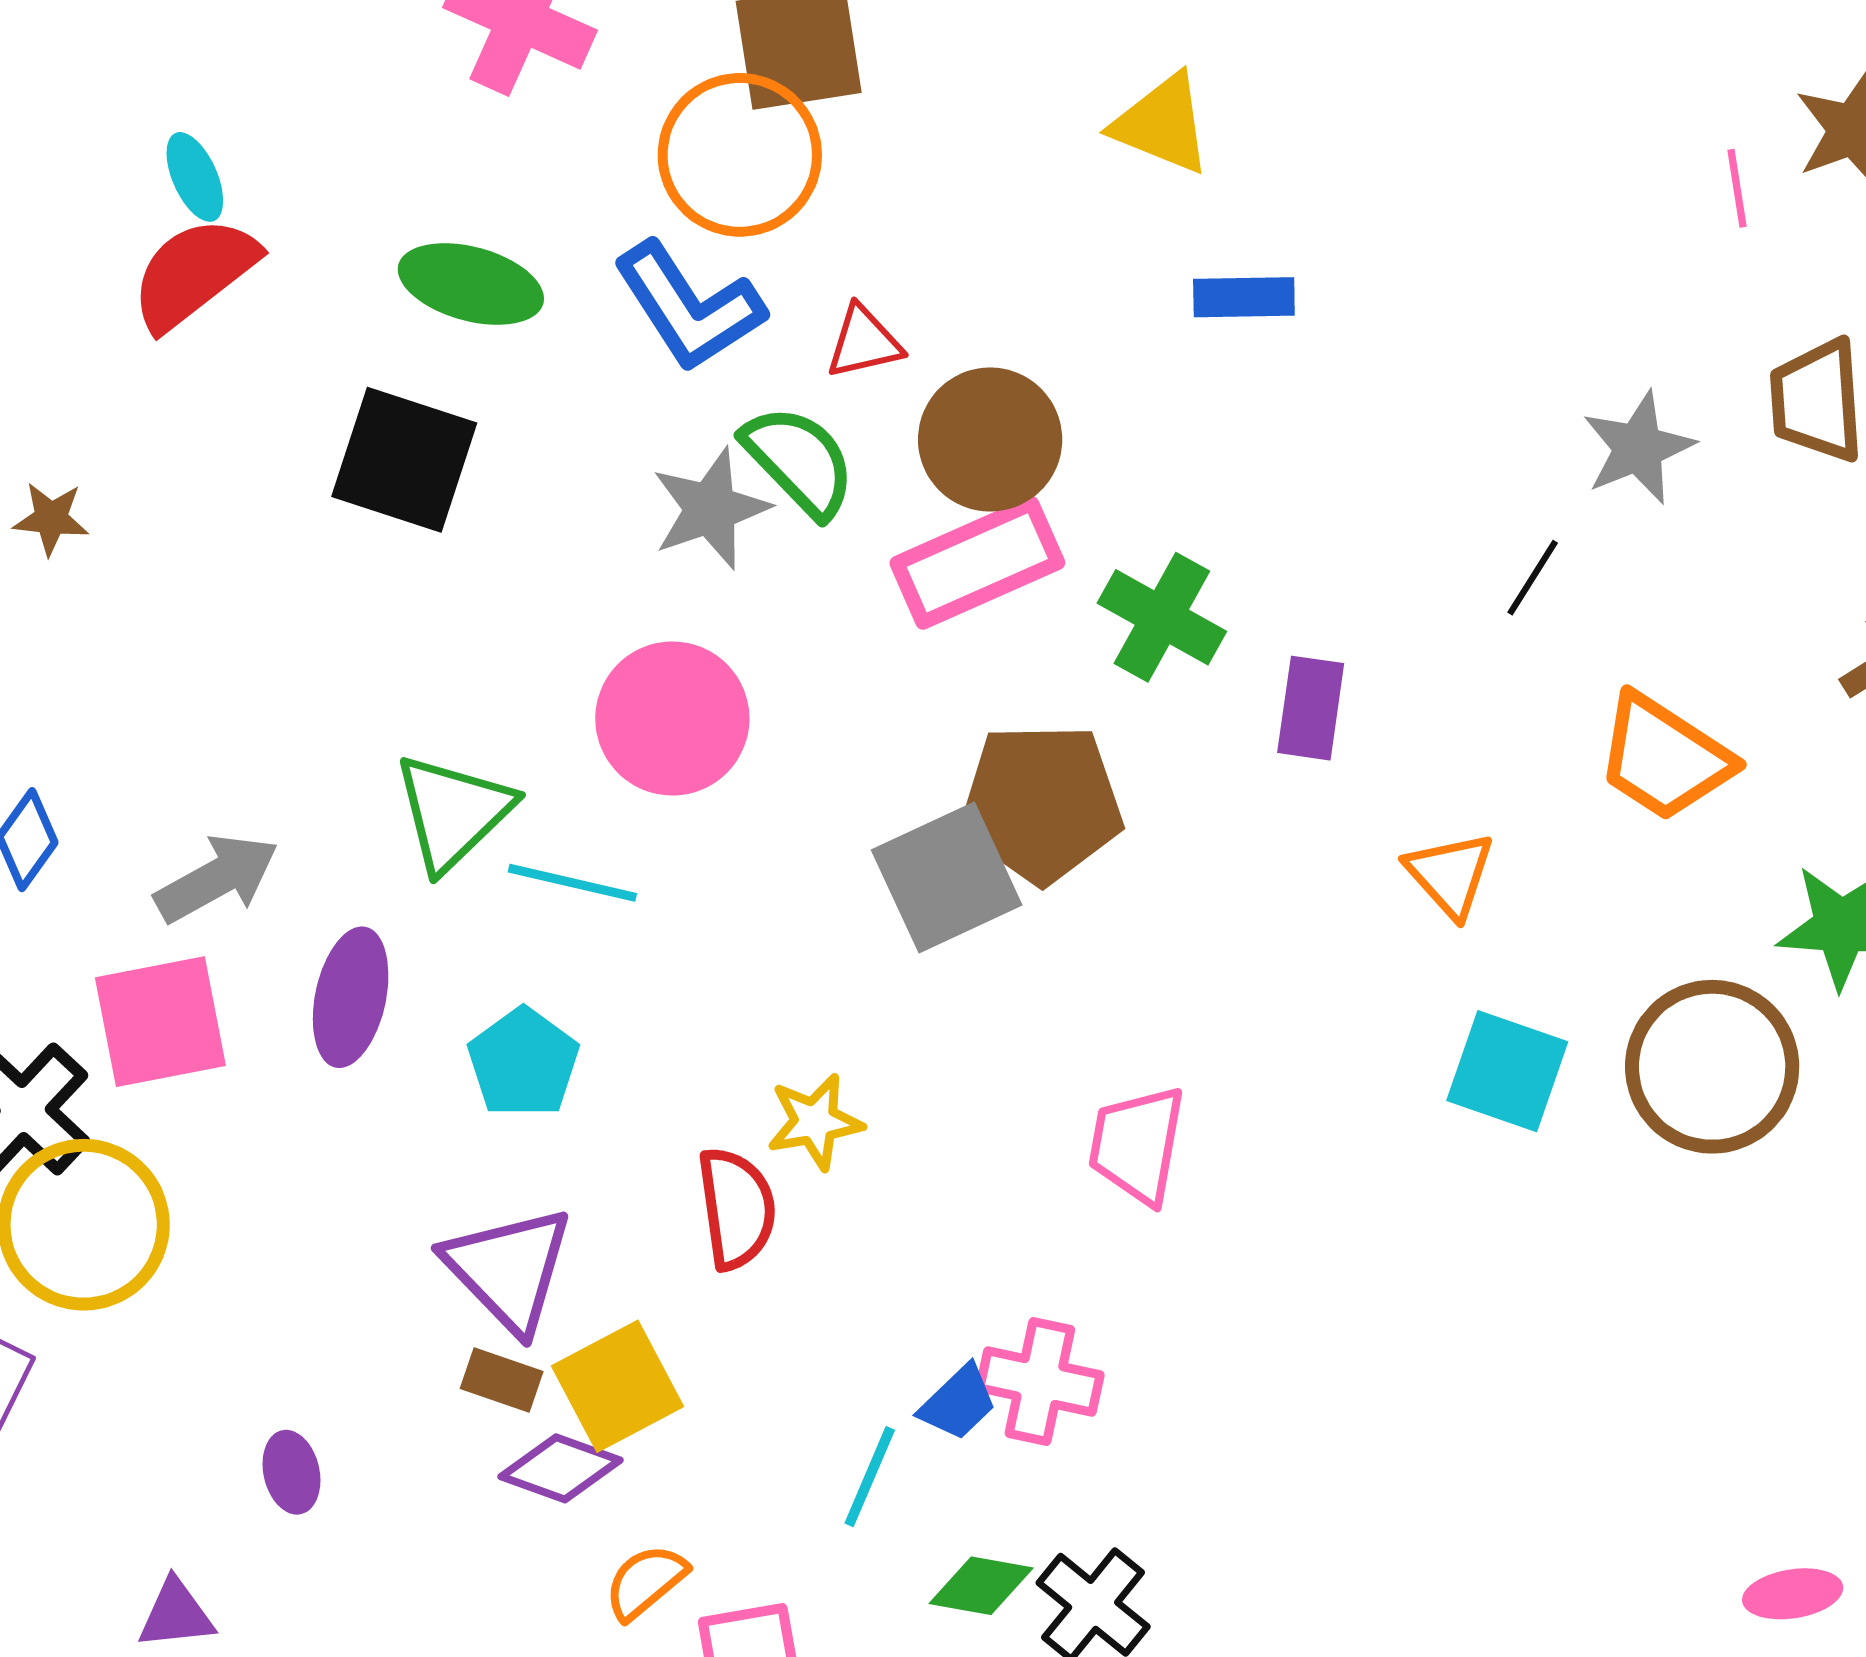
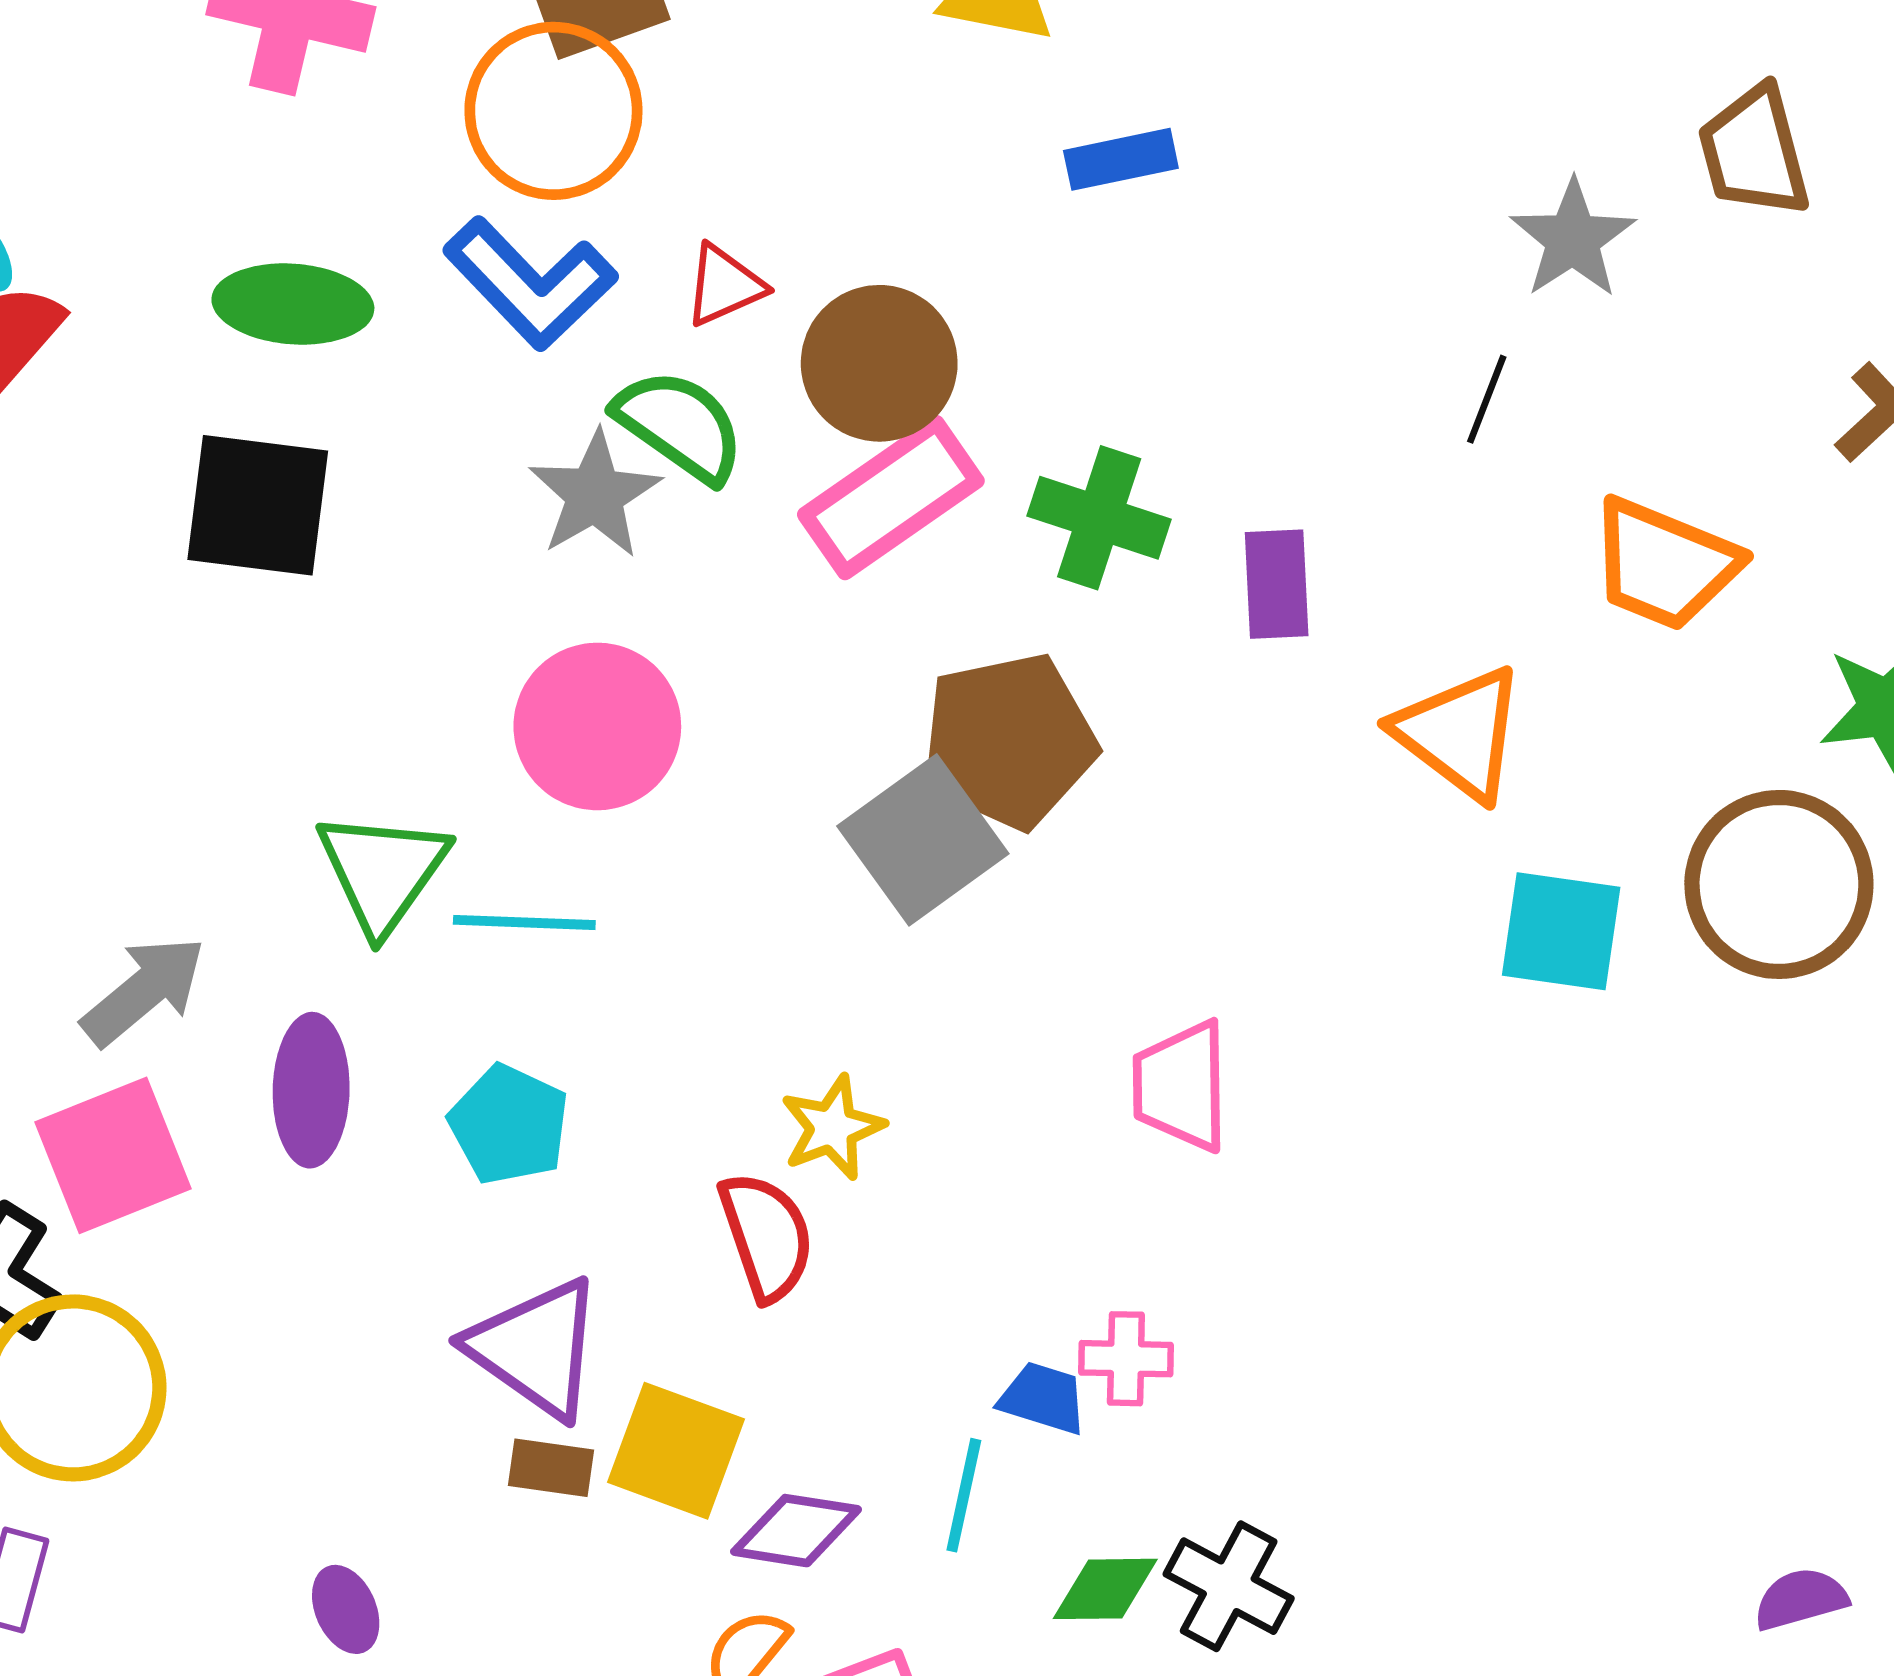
orange triangle: (1450, 875) -> (1460, 733), size x1.4
pink cross: (1040, 1381) -> (1126, 1359), size x0.7
yellow square: (617, 1386) -> (676, 1451), turned -31
blue trapezoid: (958, 1403) -> (1043, 1398), turned -108
purple diamond: (560, 1468) -> (796, 1531), moved

